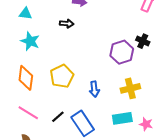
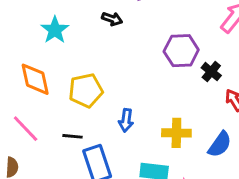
purple hexagon: (122, 52) -> (181, 51), moved
orange diamond: (26, 78) -> (35, 79), turned -35
black line: (58, 117) -> (72, 136), moved, turned 32

